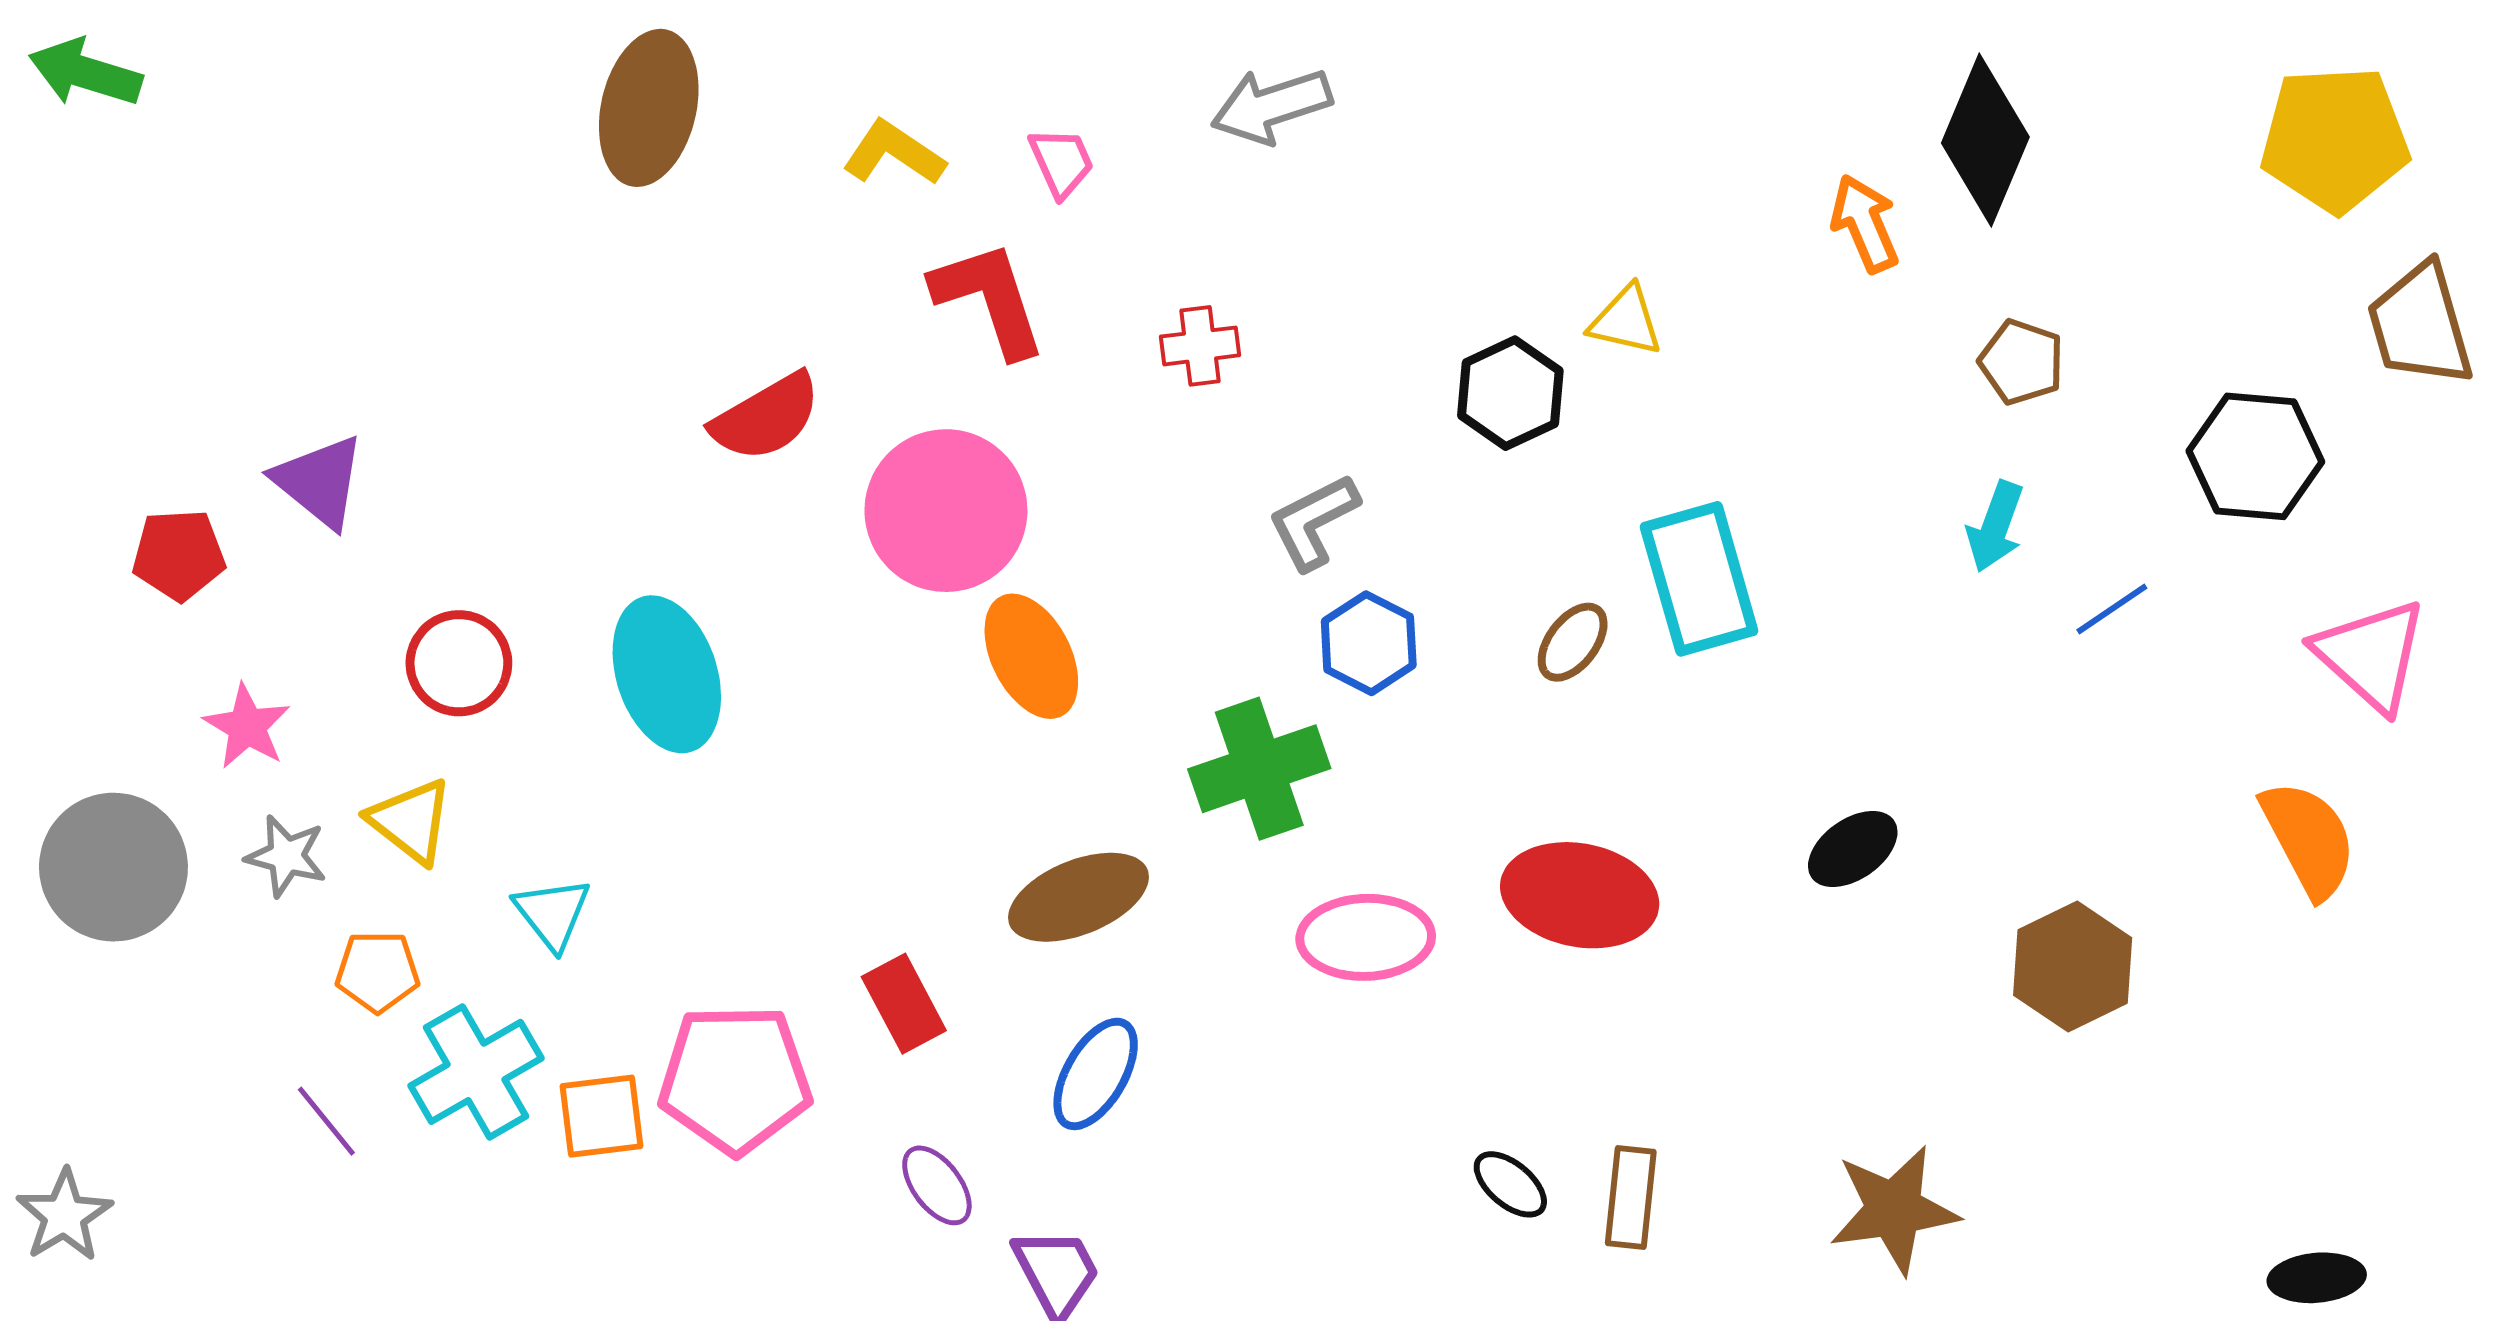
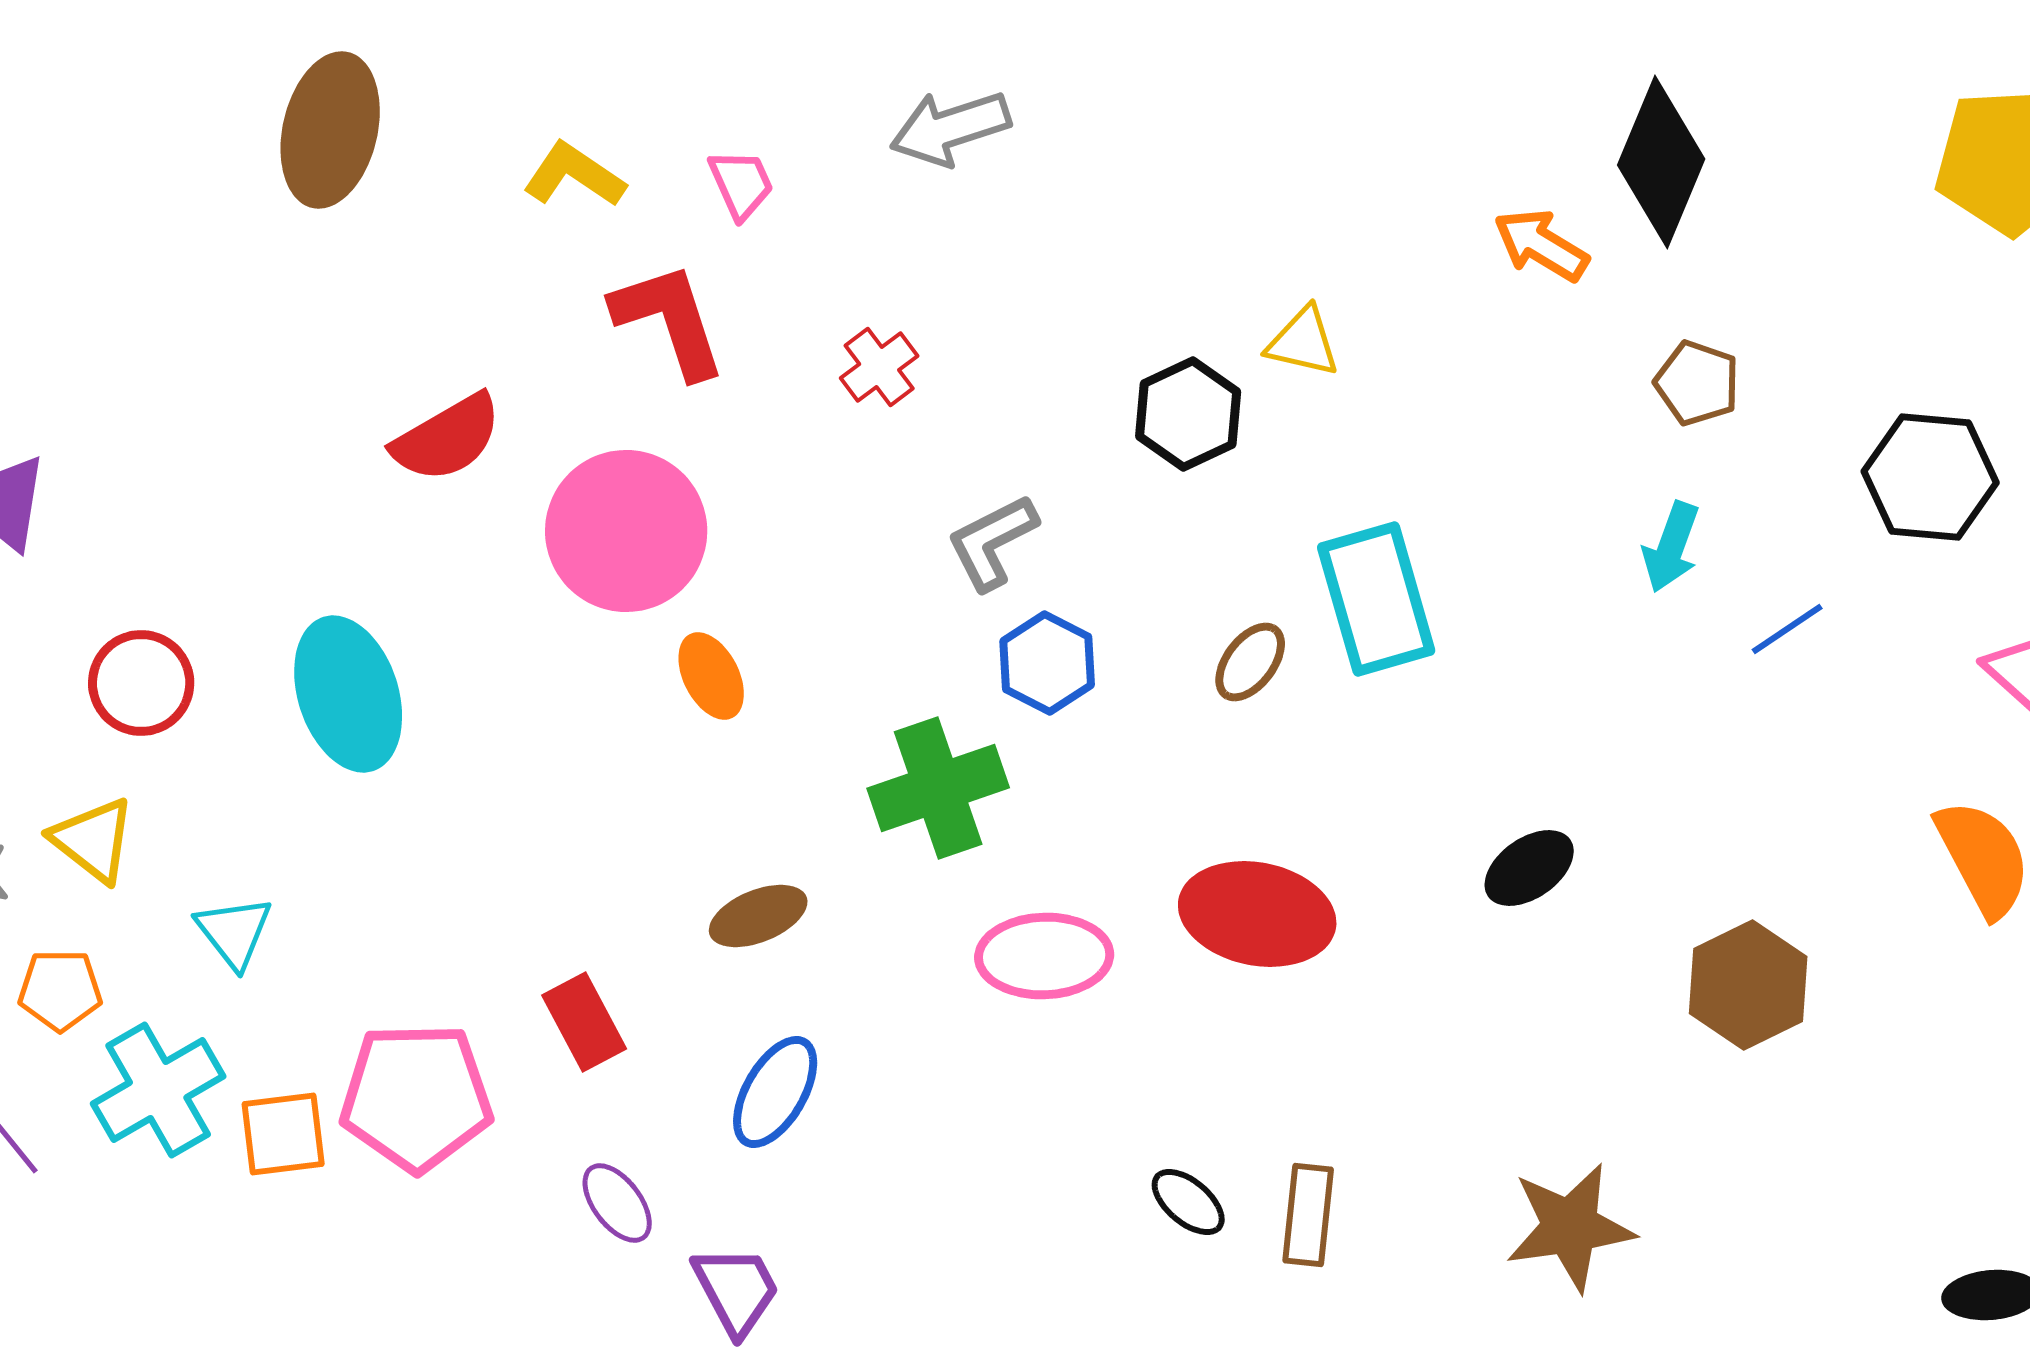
orange arrow: (1865, 223) -> (1541, 245), turned -36
red cross: (1200, 346) -> (879, 367), turned -30
orange ellipse: (1031, 656) -> (711, 676), size x0.7
brown ellipse: (1079, 897) -> (758, 916), size x0.7

